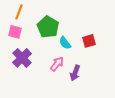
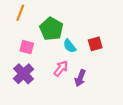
pink square: (15, 32) -> (27, 47), moved
purple cross: (22, 58) -> (24, 74), moved

